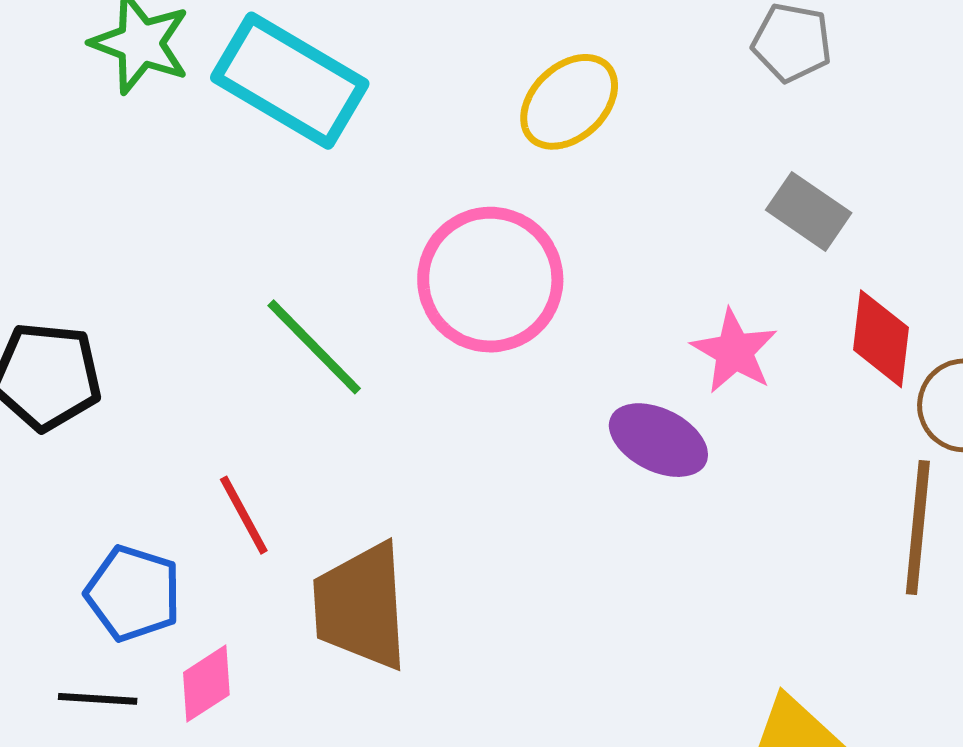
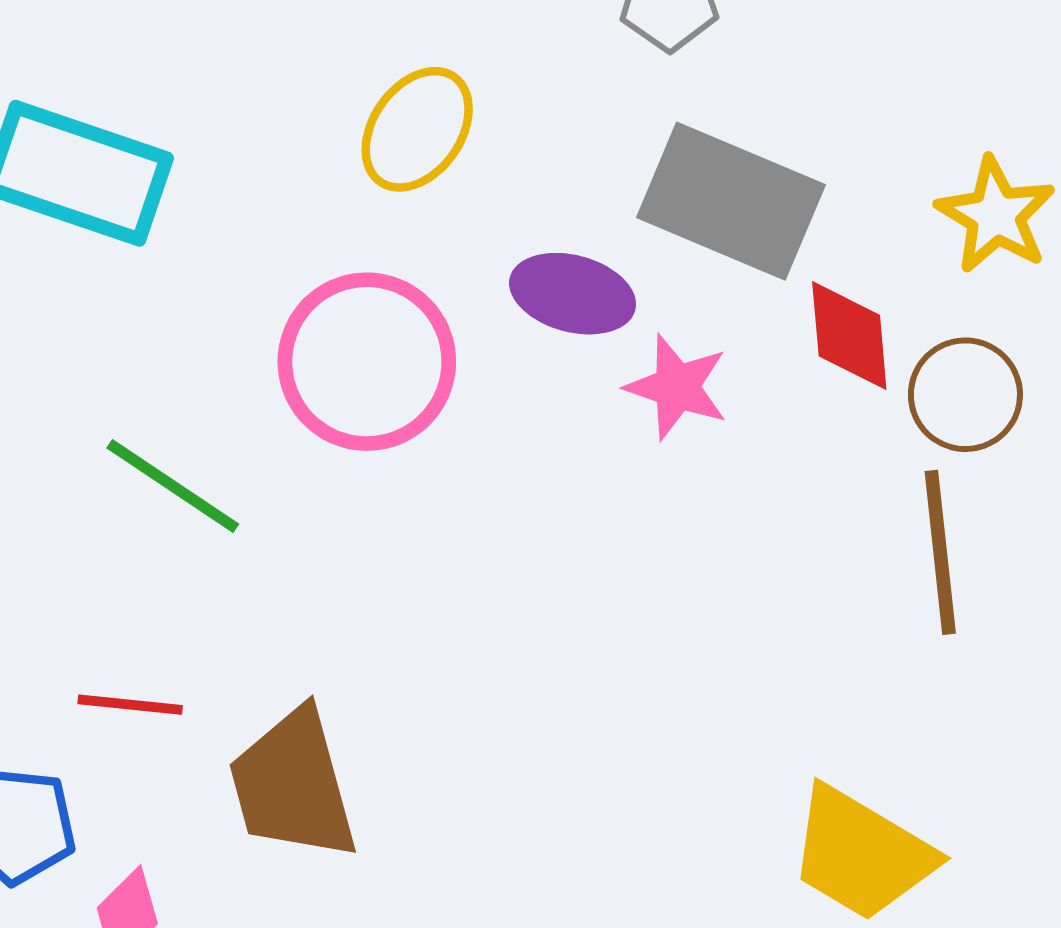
gray rectangle: (809, 211) -> (731, 201), size x1.8
purple ellipse: (658, 440) -> (573, 294), moved
red line: (244, 515) -> (130, 705), turned -44

